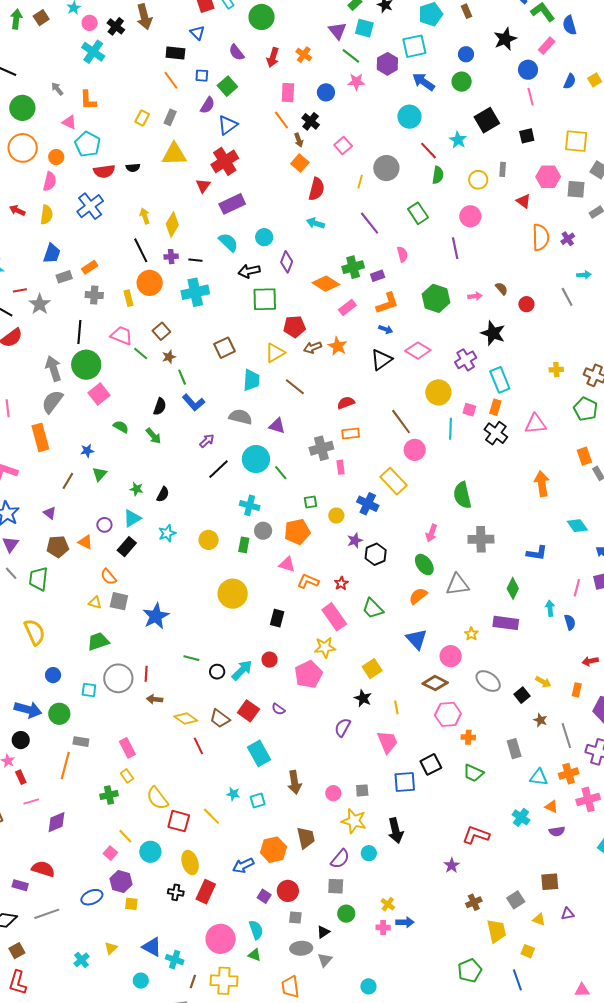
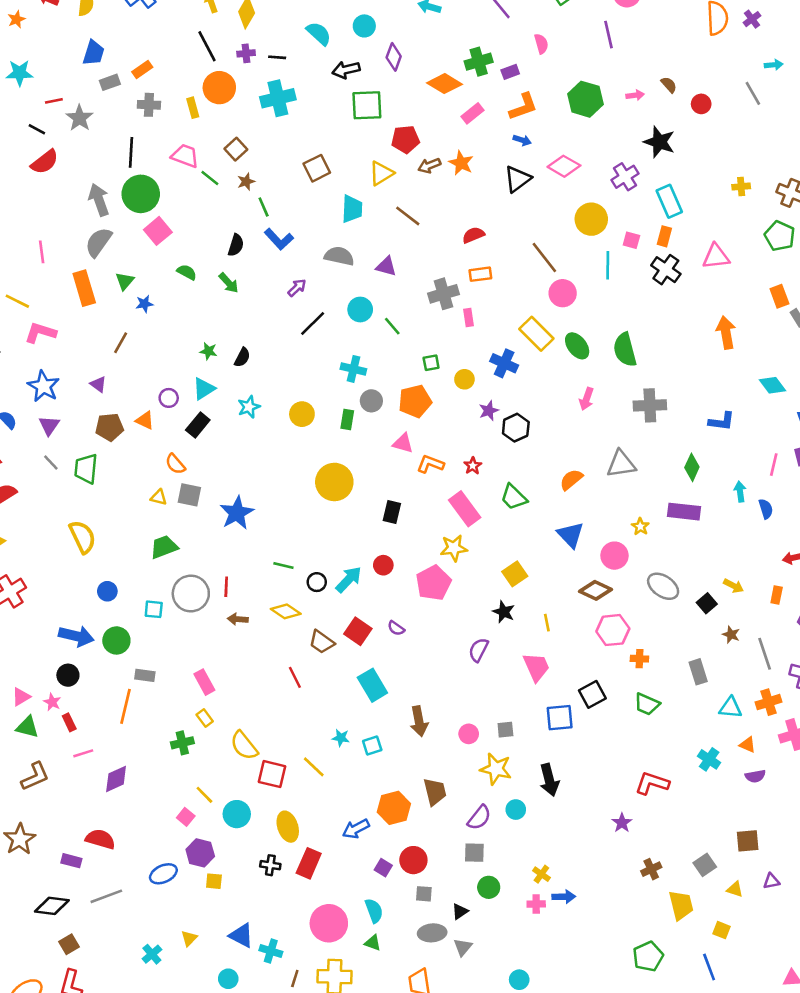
cyan circle: (256, 459) -> (360, 309), size x0.7
green triangle: (100, 474) -> (125, 281), moved
green ellipse: (424, 565) -> (577, 346), moved
yellow diamond: (186, 719) -> (286, 611), moved

